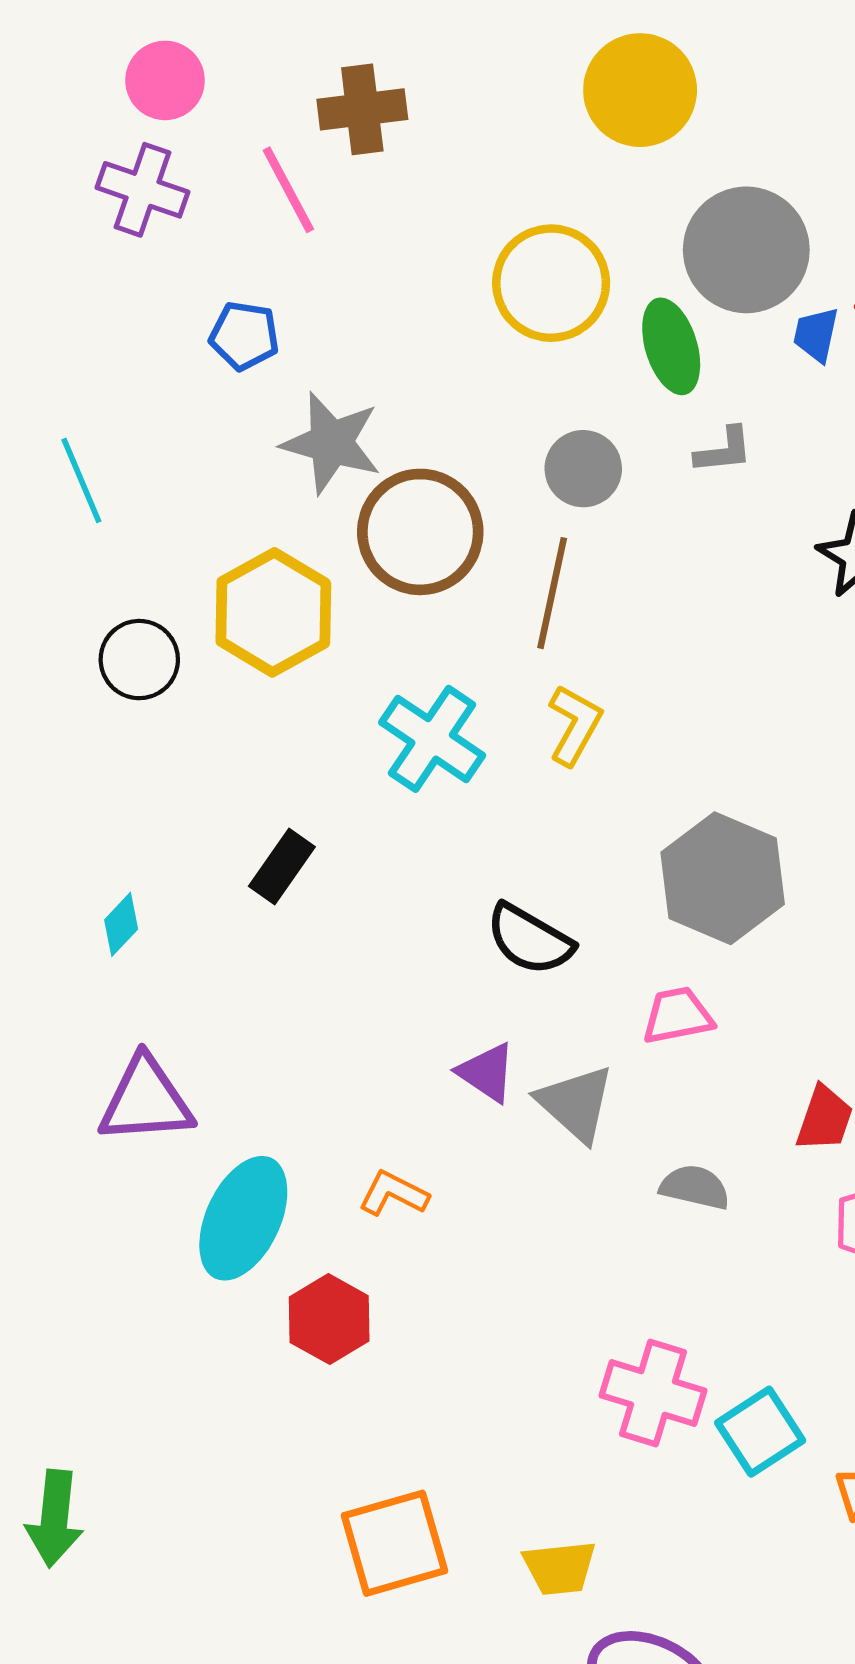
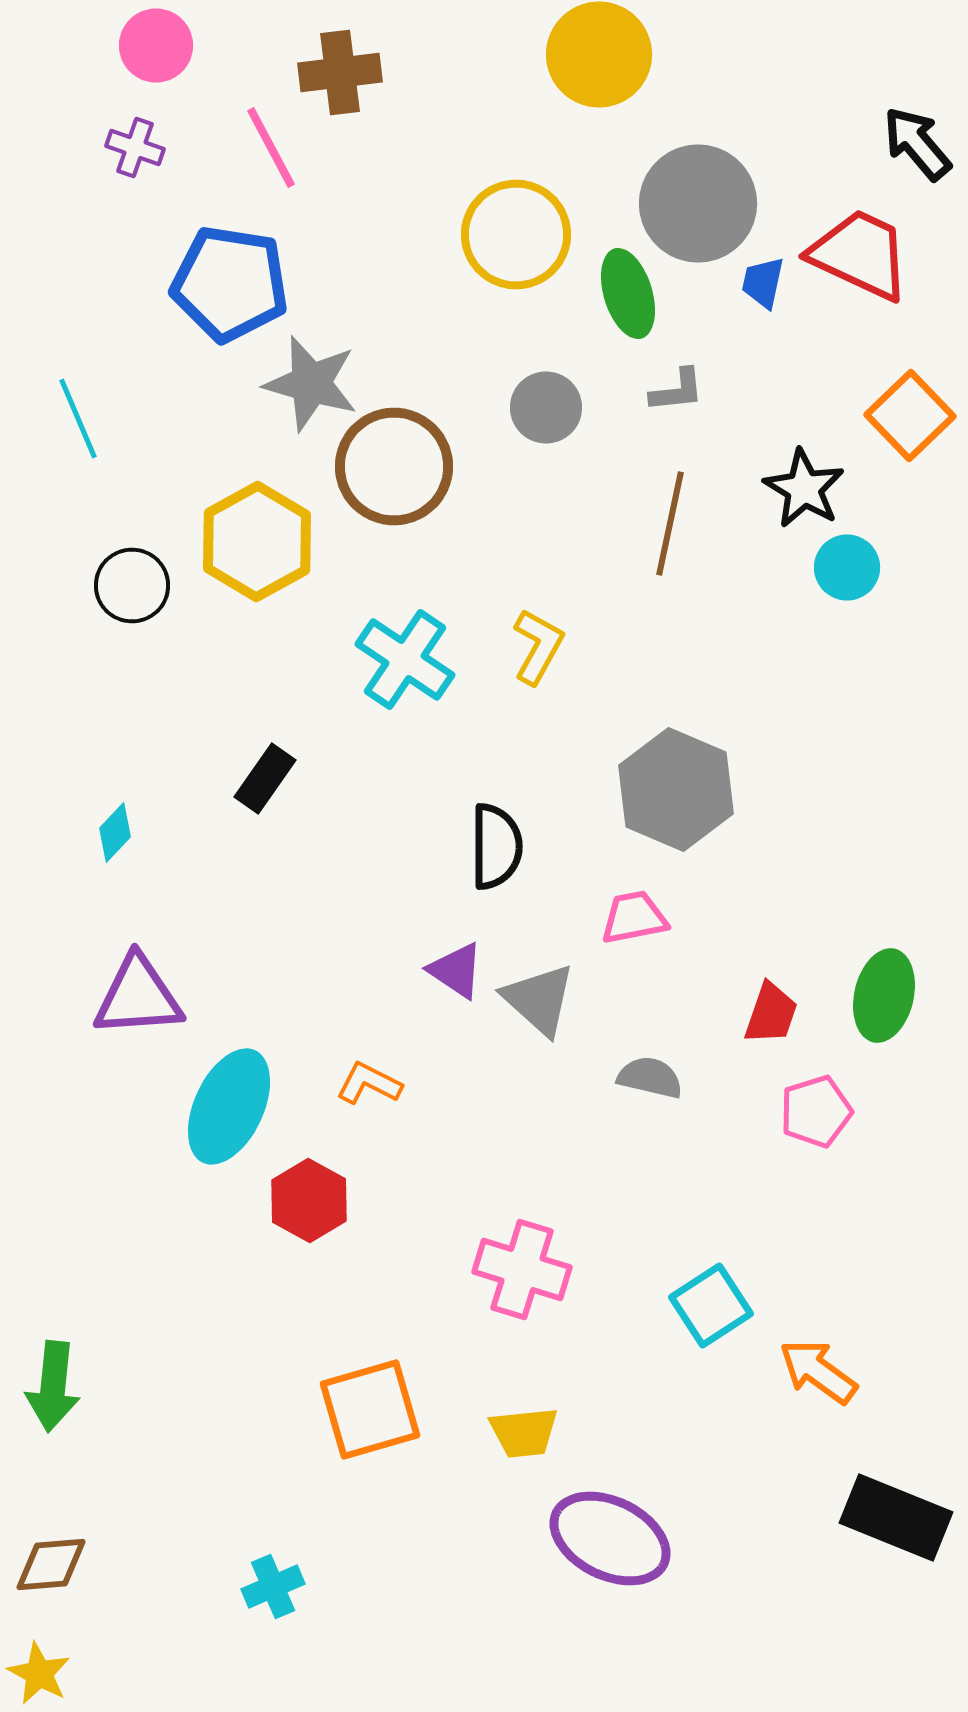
purple cross: (142, 190) -> (135, 148), size x0.7
blue pentagon: (244, 336) -> (230, 284), size x1.8
brown line: (552, 593) -> (670, 524), moved
black semicircle: (530, 939) -> (496, 846), turned -120
pink cross: (653, 1393) -> (522, 1270), moved

